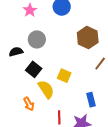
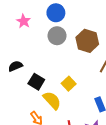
gray circle: (37, 39) -> (57, 36), moved
yellow square: (64, 76) -> (69, 84), turned 32

